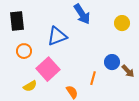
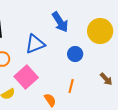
yellow circle: (122, 23) -> (100, 31), size x1.6
blue circle: (112, 62) -> (75, 54), moved

